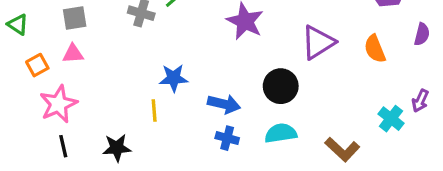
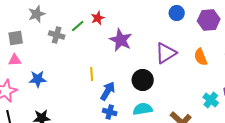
blue star: (174, 78) -> (38, 79), moved
blue arrow: (224, 104) -> (108, 91), turned -72
yellow line: (154, 110) -> (92, 74), moved

